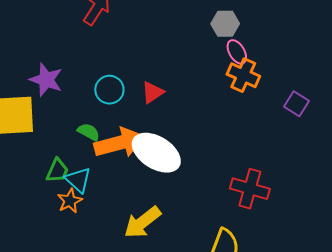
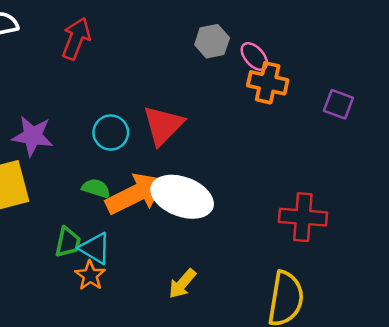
gray hexagon: (225, 24) -> (212, 41), moved
red triangle: (153, 92) -> (163, 125), size x1.5
yellow arrow: (142, 222) -> (182, 284), size x0.7

